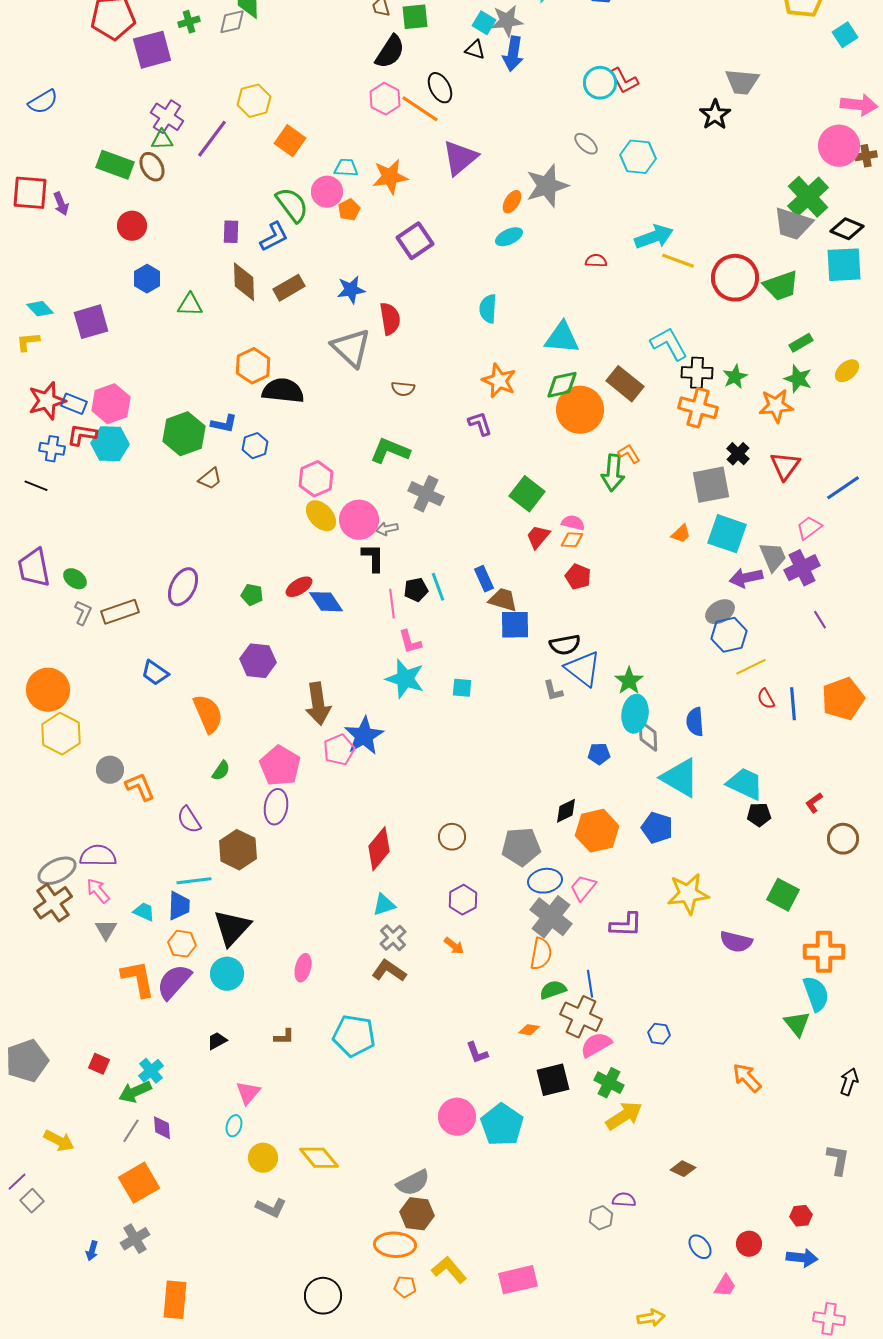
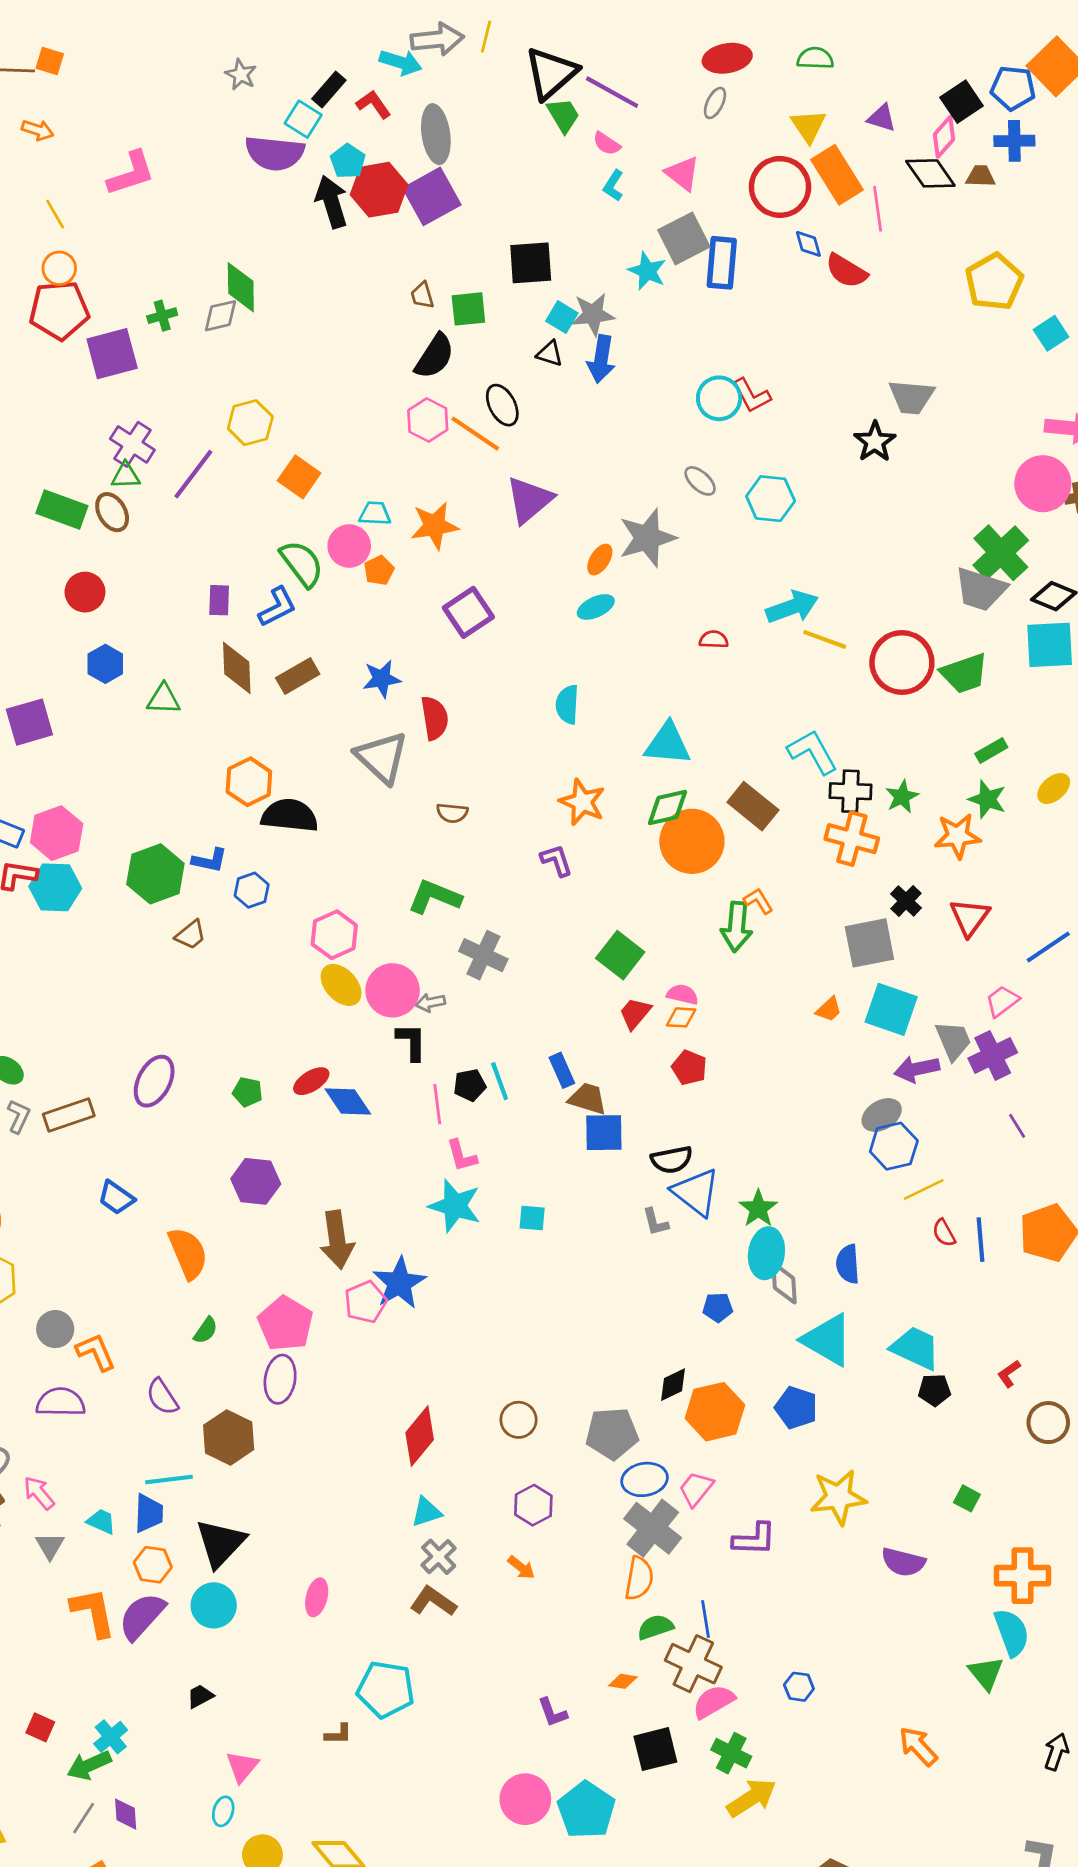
purple semicircle: (98, 856) -> (61, 1402), moved
green square: (783, 895) -> (967, 1498), size x0.6
brown L-shape: (284, 1037) -> (338, 1734), moved

